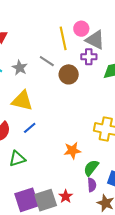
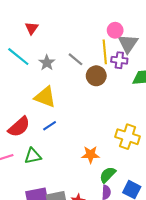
yellow line: (63, 38) -> (105, 52), moved
gray triangle: (95, 40) -> (128, 44), turned 30

